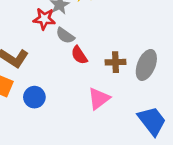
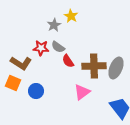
red star: (44, 19) -> (41, 48), moved
brown cross: (116, 62) -> (94, 66), size x1.6

